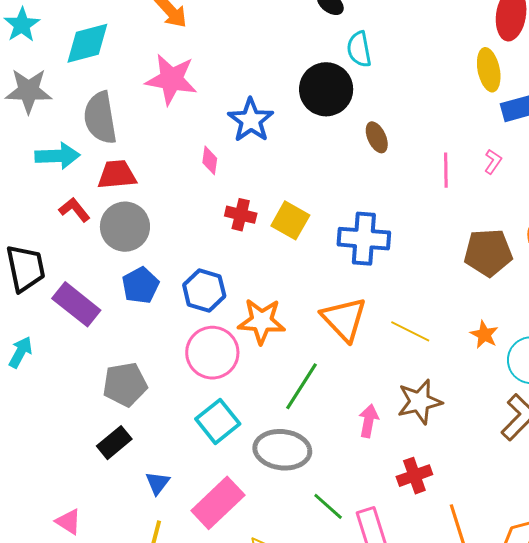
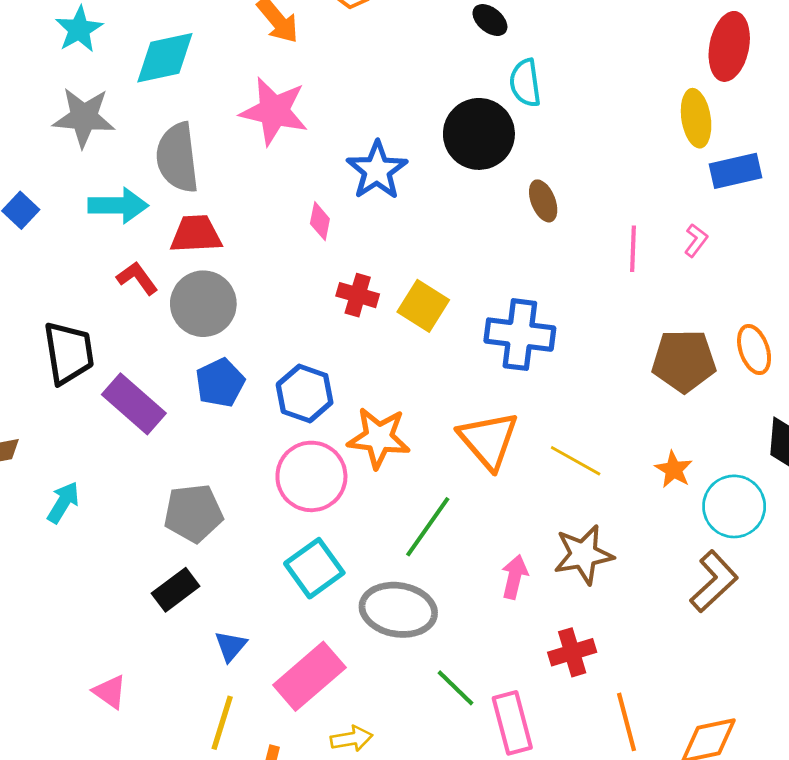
cyan arrow: (20, 352) -> (63, 502), moved

